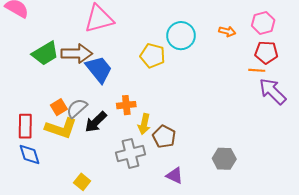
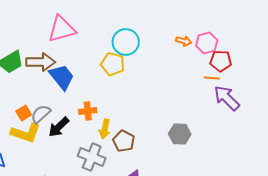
pink hexagon: (263, 23) -> (207, 43), moved
cyan circle: (181, 36) -> (126, 42), moved
gray cross: (130, 153) -> (92, 157), turned 36
gray hexagon: (224, 159) -> (180, 134), moved

